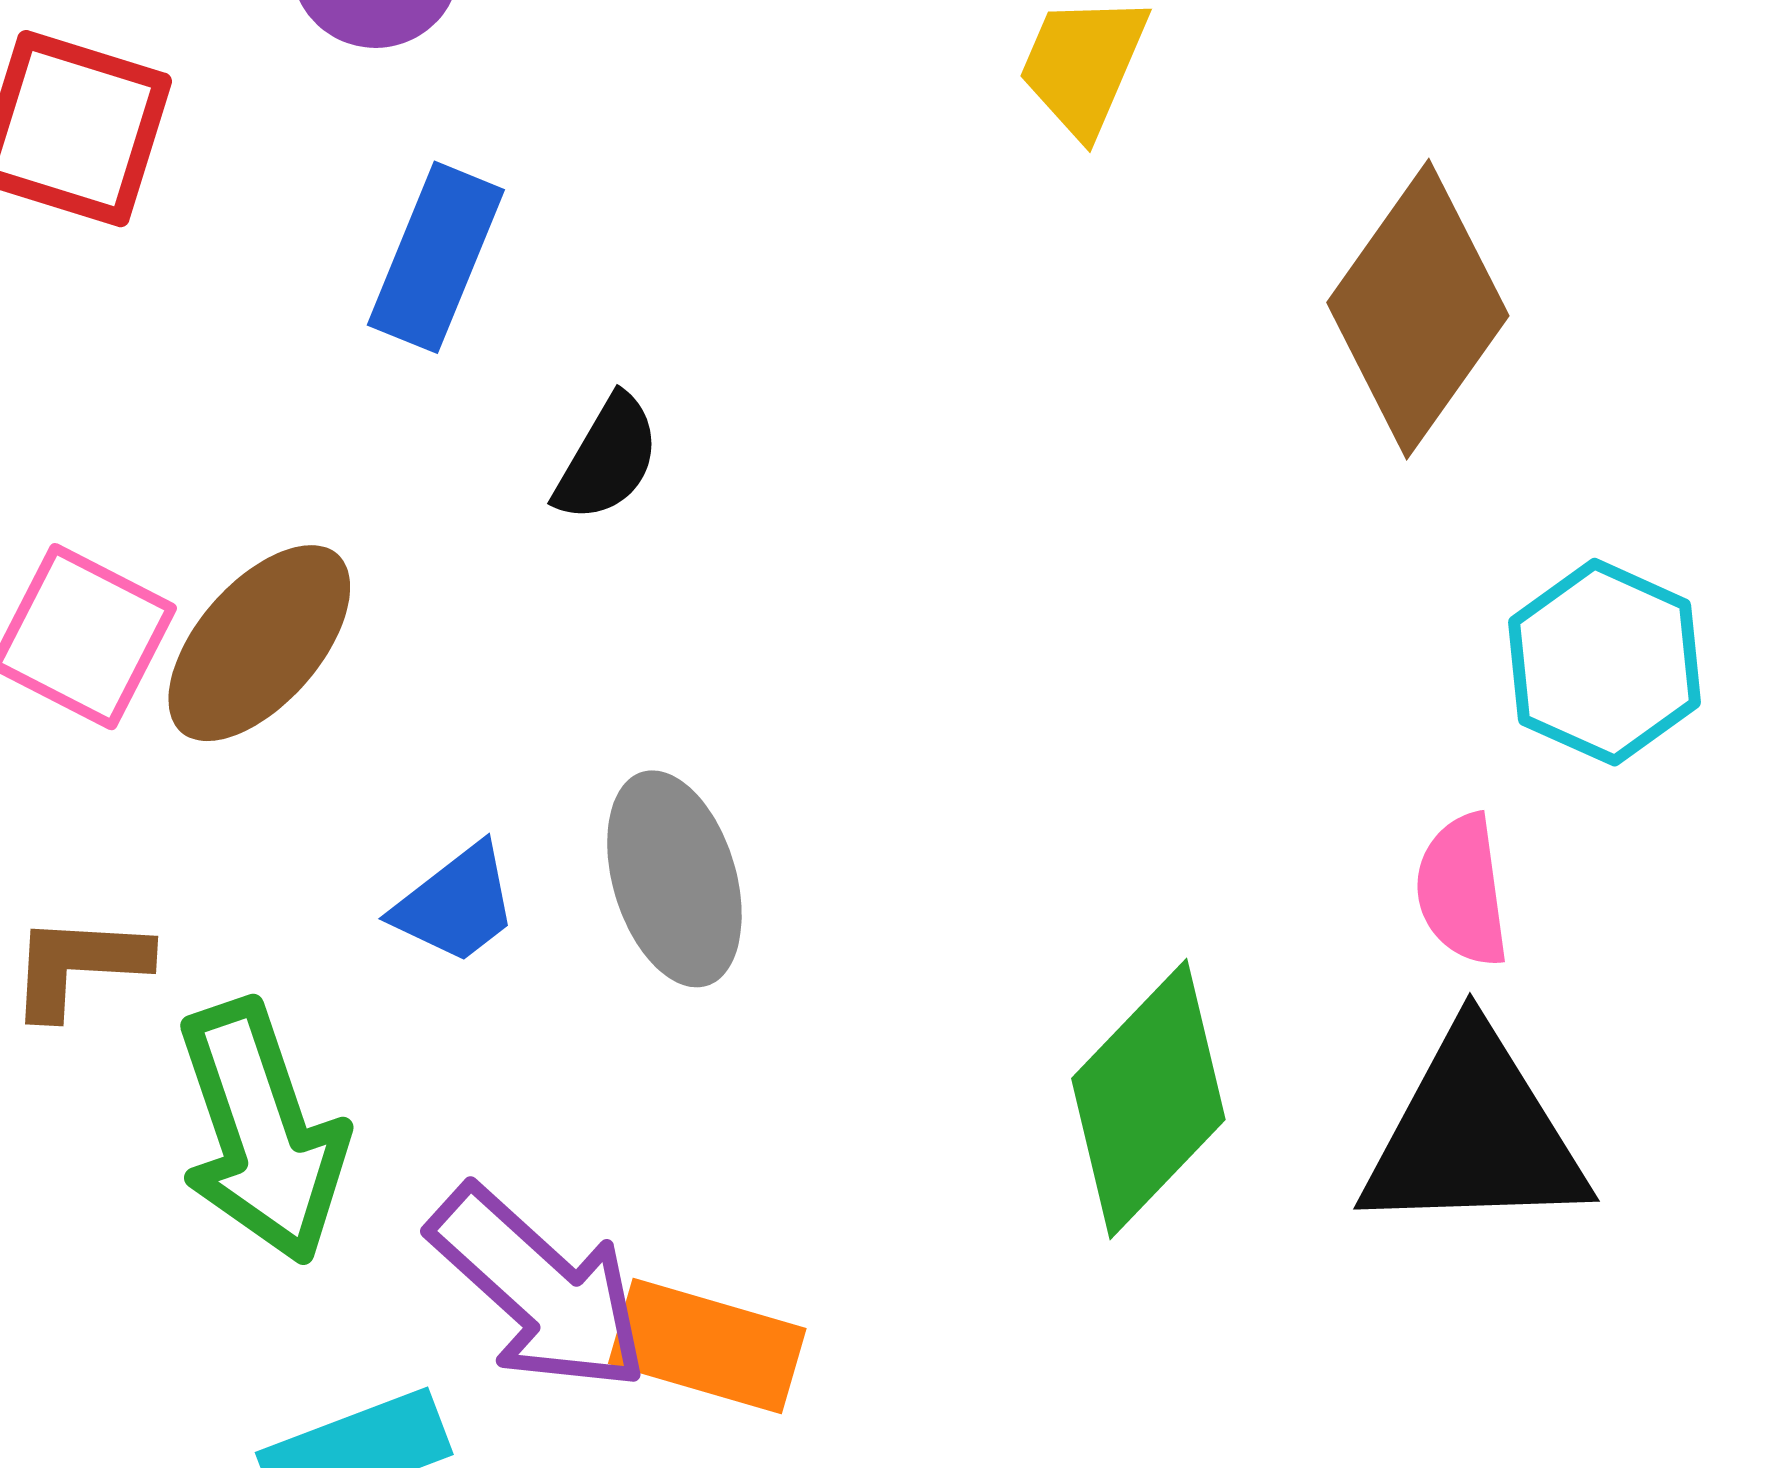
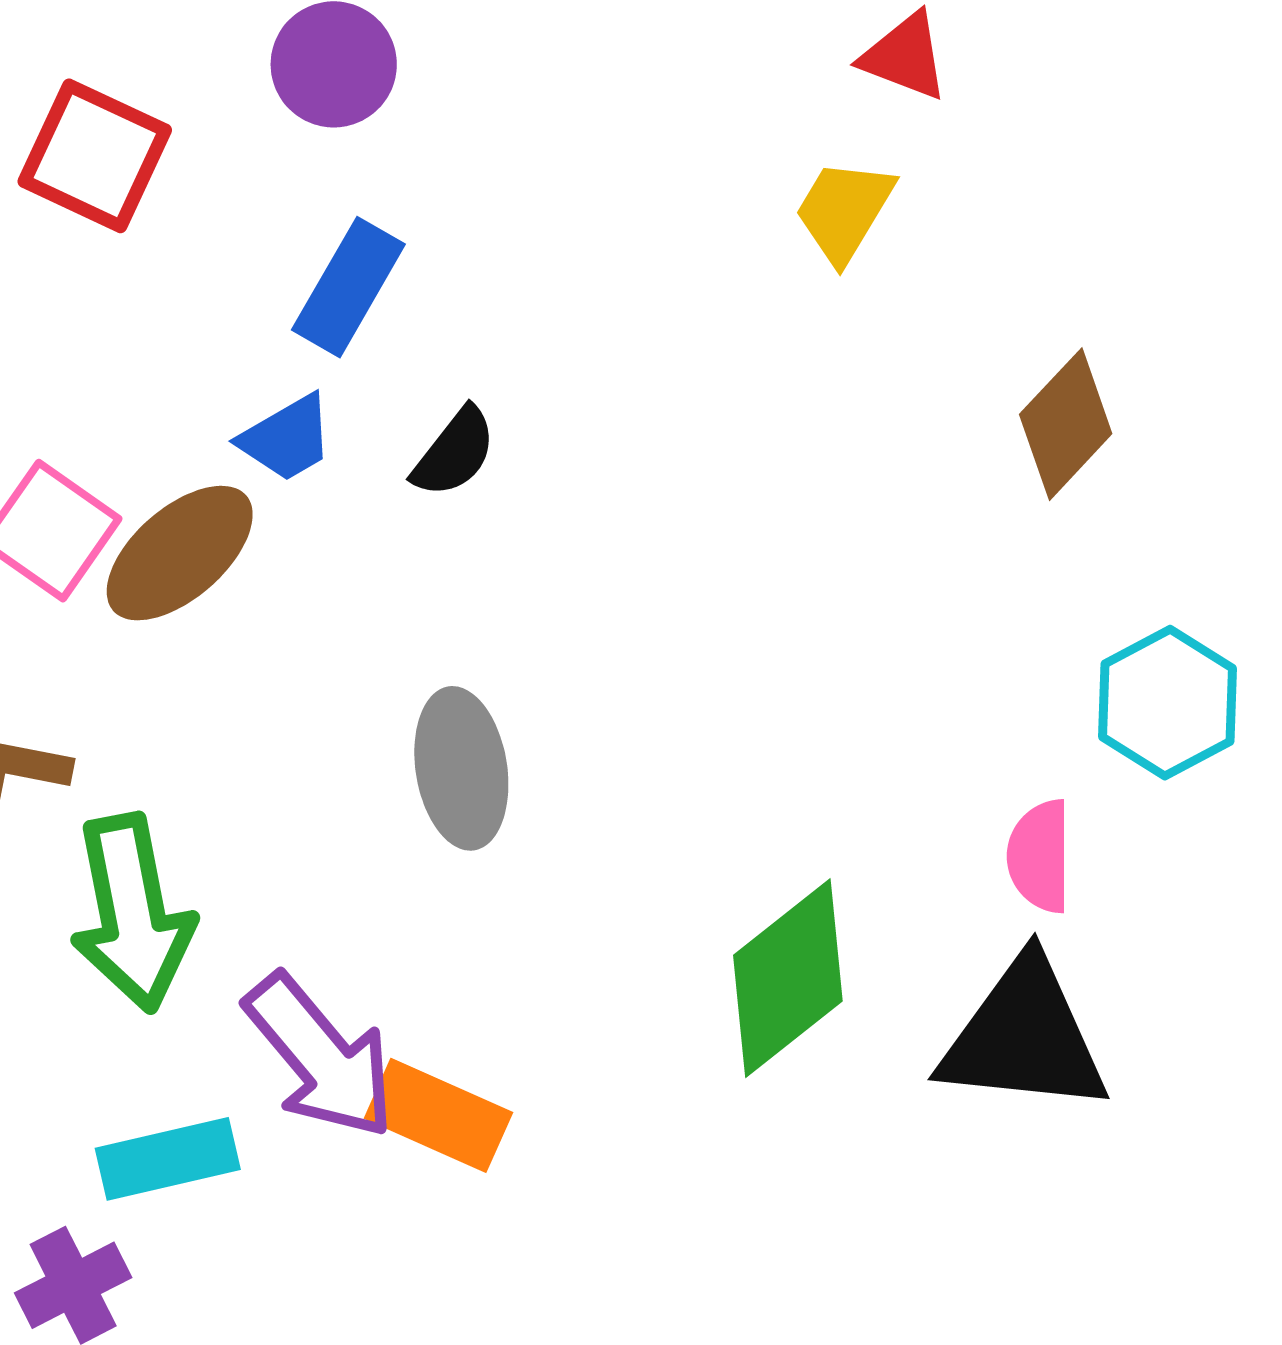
brown diamond: (1418, 309) -> (1066, 424), size x0.7
blue trapezoid: (456, 904) -> (287, 438), moved

